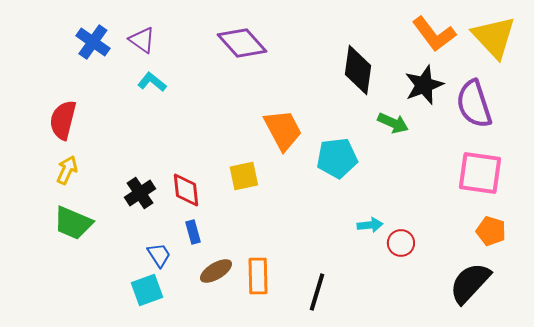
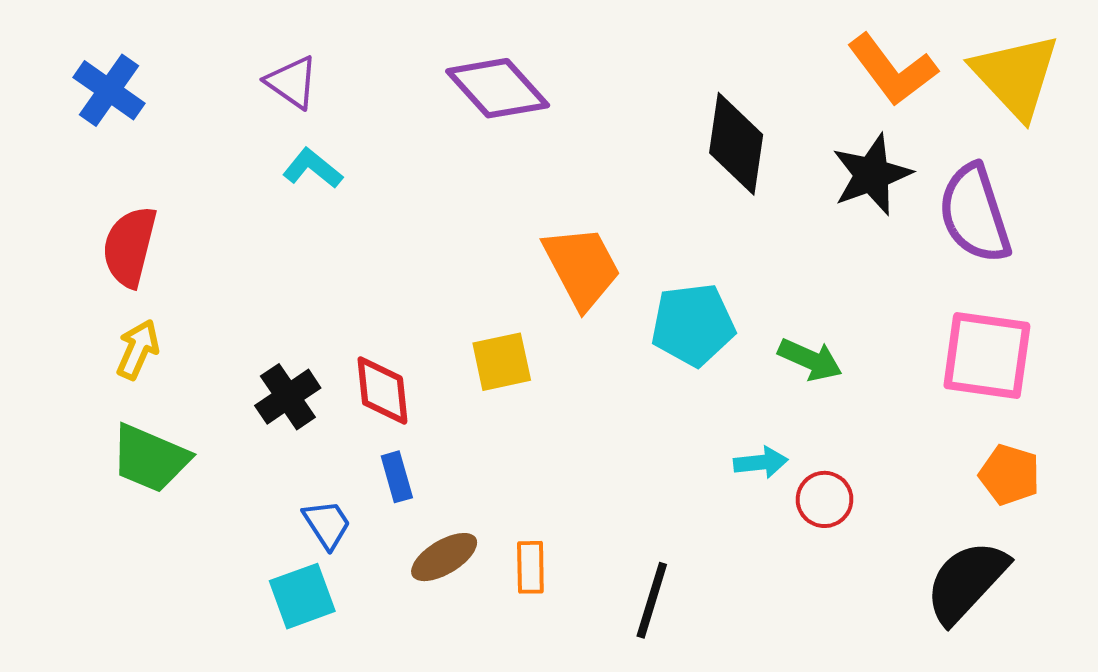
blue cross: (93, 42) -> (109, 90), moved
green arrow: (393, 123) -> (810, 360), moved
orange rectangle: (258, 276) -> (530, 567), size x0.7

